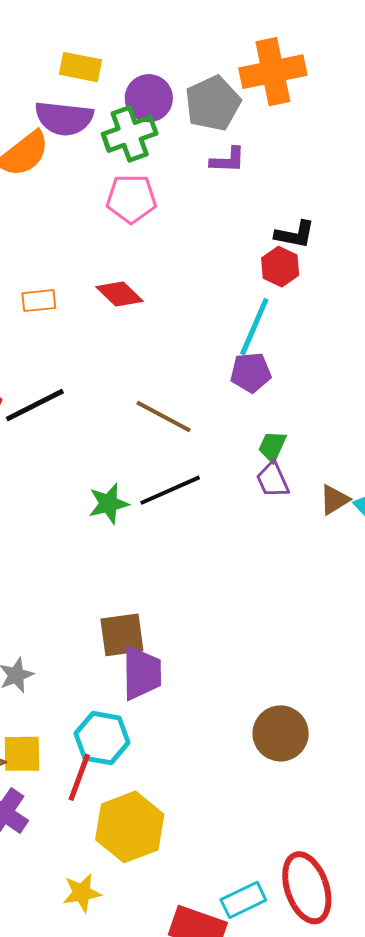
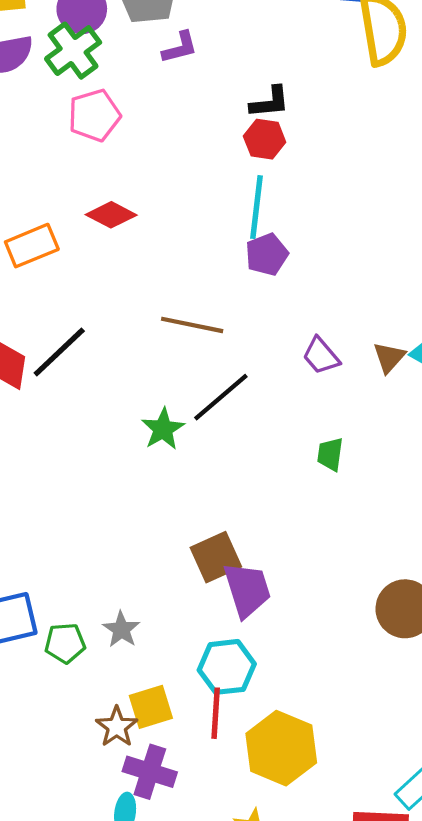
orange rectangle: (39, 301) -> (32, 246), size x1.4
green trapezoid: (272, 446) -> (330, 454), moved

